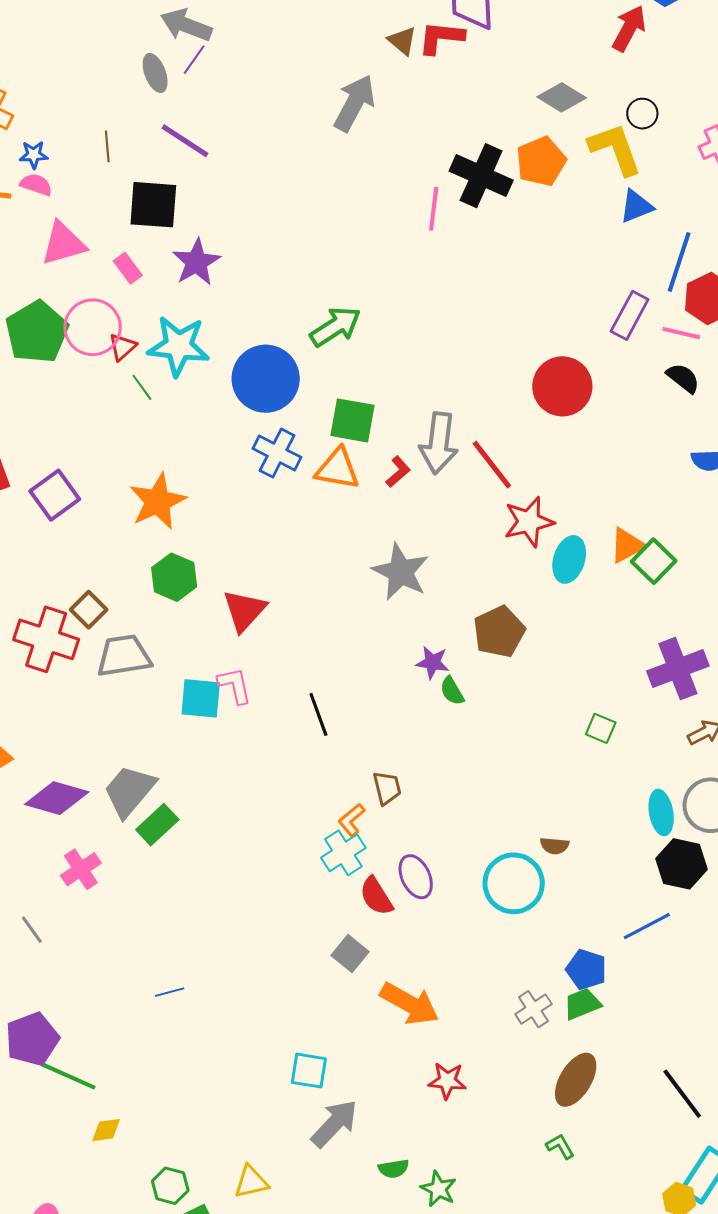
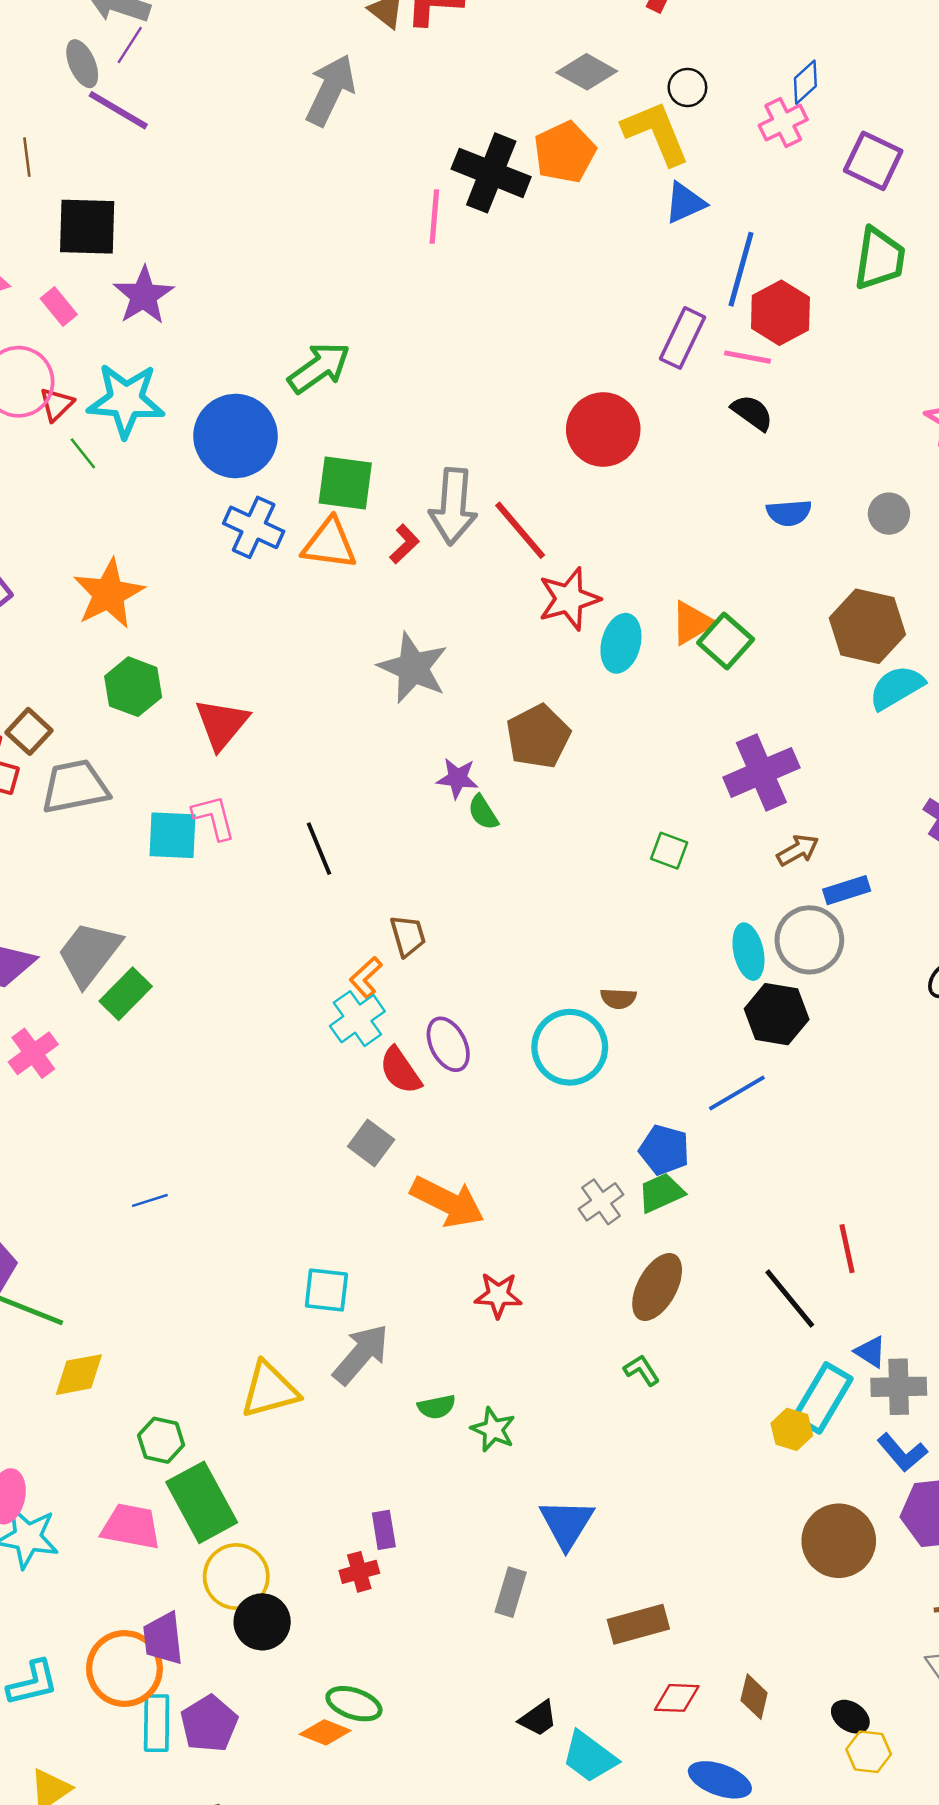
purple line: (185, 141) -> (118, 110), moved
yellow diamond: (106, 1130) -> (79, 1375), size x1.4
yellow triangle: (251, 1182) -> (269, 1390), moved, size x1.4

